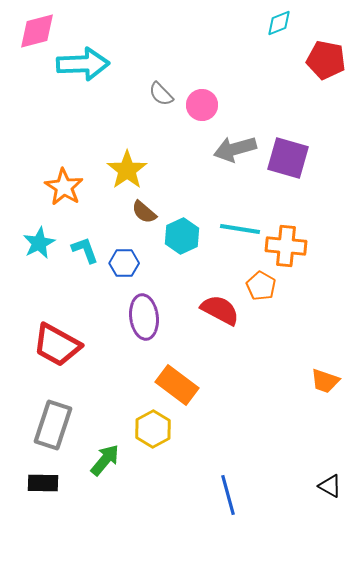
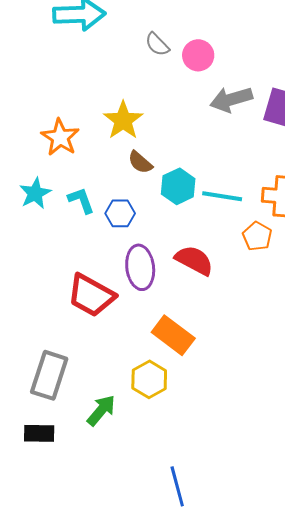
cyan line: (240, 229) -> (222, 196), moved
red semicircle: (220, 310) -> (194, 260), moved
red trapezoid: (57, 345) -> (91, 295), moved
blue line: (228, 495) -> (177, 486), moved

